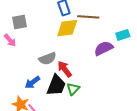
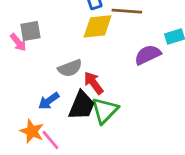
gray square: (20, 22) -> (30, 31), moved
green triangle: (73, 89) -> (105, 110), size x1.5

